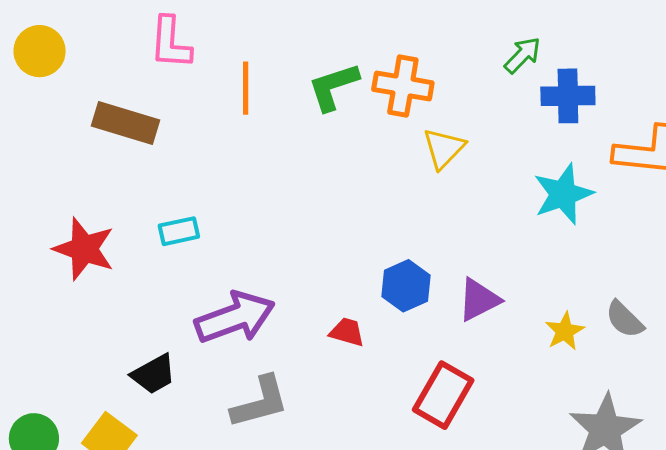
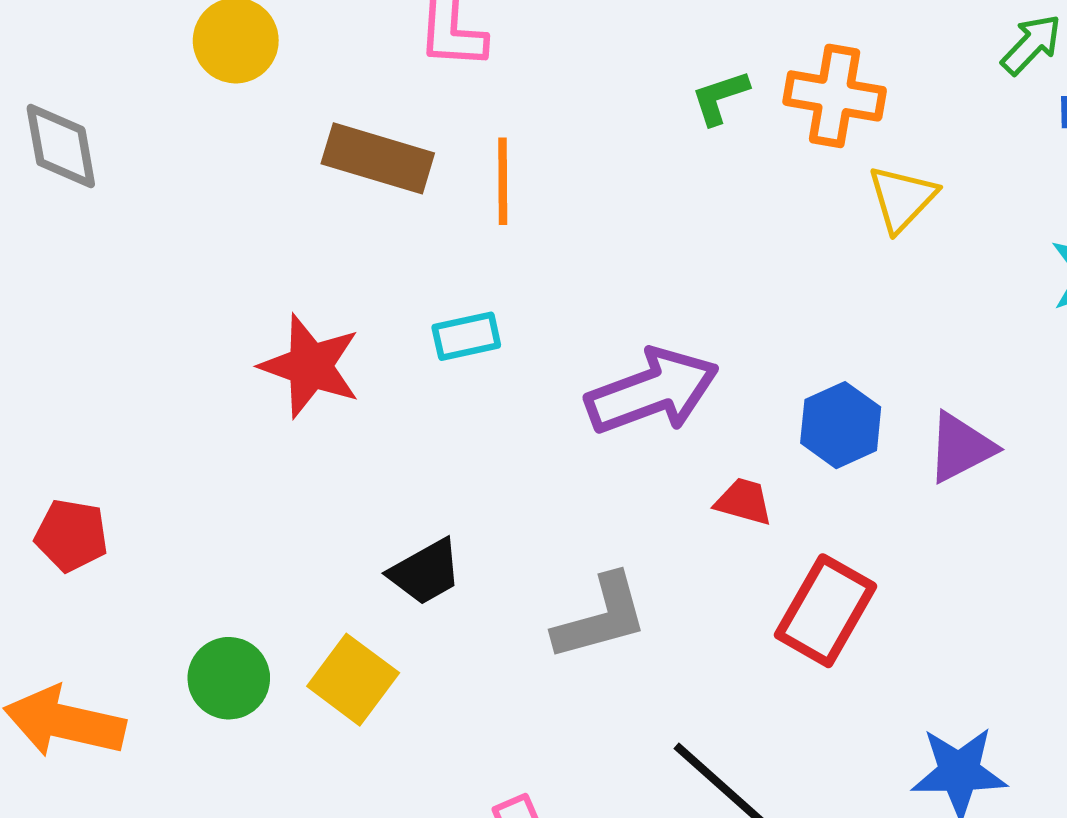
green L-shape: (333, 87) -> (720, 97), size x0.7
orange line: (246, 88) -> (503, 181), moved
purple arrow: (235, 318) -> (652, 391), moved
red rectangle: (443, 395) -> (825, 611), moved

